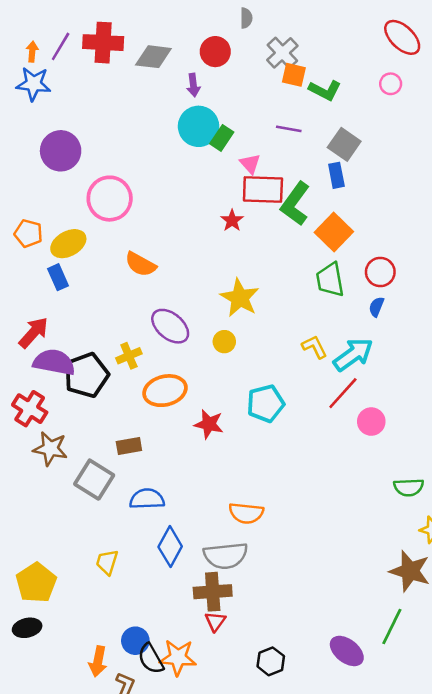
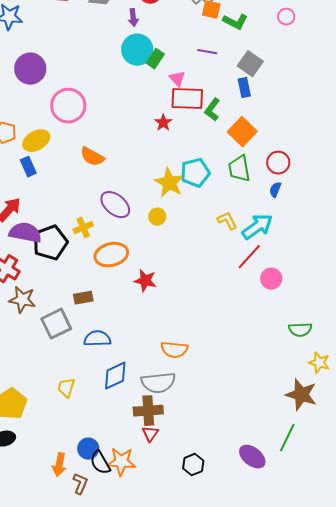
green L-shape: (295, 204) -> (212, 110), size x0.7
cyan pentagon: (266, 403) -> (195, 173), moved
gray square: (94, 480) -> (56, 324), turned 32
blue diamond: (170, 547) -> (115, 376), turned 36

